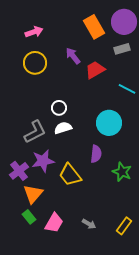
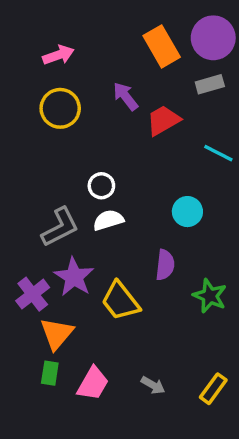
cyan circle: (109, 123) -> (187, 212), size x0.7
purple star: (43, 161) -> (74, 277), turned -30
green rectangle: (29, 217) -> (50, 373), turned 48

